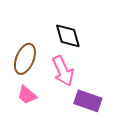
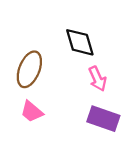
pink arrow: (63, 71) -> (98, 79), moved, size x0.7

